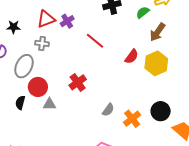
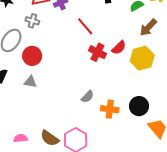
red cross: (78, 82) -> (97, 52), moved, turned -36
red circle: (38, 87) -> (32, 56), moved
orange cross: (132, 119) -> (110, 109), turned 36

